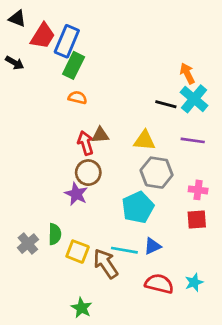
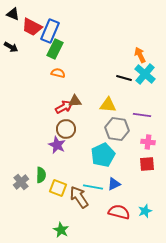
red trapezoid: (43, 36) -> (32, 27), turned 85
purple line: (193, 140) -> (142, 115), moved
red arrow: (86, 143) -> (64, 107), turned 78

